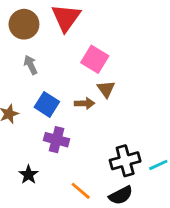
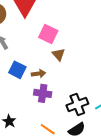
brown arrow: (84, 103) -> (39, 74), moved
purple cross: (56, 140) -> (43, 93), moved

